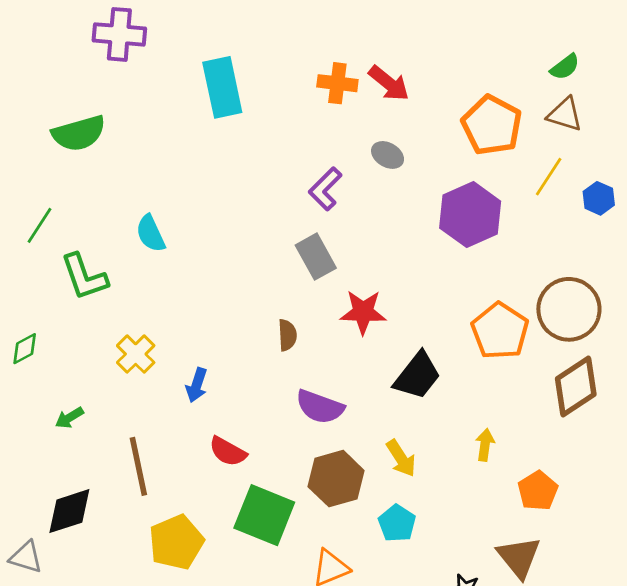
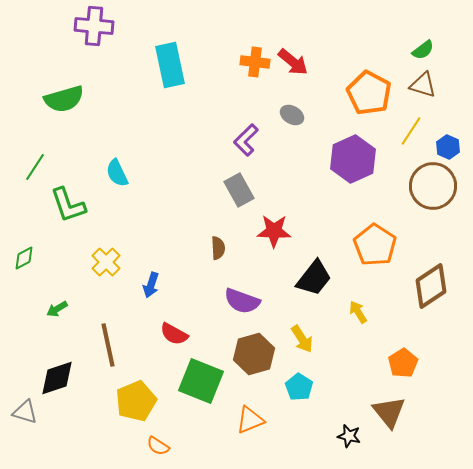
brown circle: (569, 309) -> (433, 186), moved
yellow arrow: (485, 445) -> (358, 312), moved, turned -40

